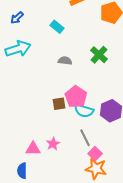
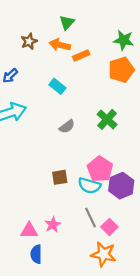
gray semicircle: (65, 61) -> (67, 126), turned 136
pink pentagon: (76, 97) -> (100, 169), moved
pink square: (95, 154) -> (109, 227), moved
blue semicircle: (22, 171) -> (36, 254), moved

